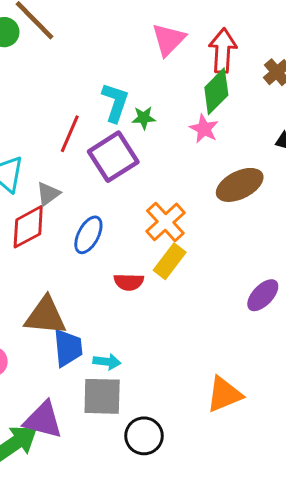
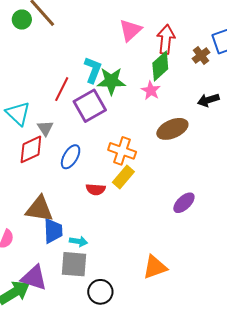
green star: (144, 118) -> (111, 81), size x1.8
gray triangle: (48, 194) -> (45, 128), turned -30
orange cross: (165, 222) -> (122, 151), turned -32

